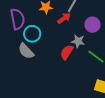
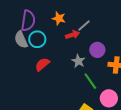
gray semicircle: (26, 51) -> (21, 40), moved
red semicircle: (67, 52) -> (42, 64), moved

